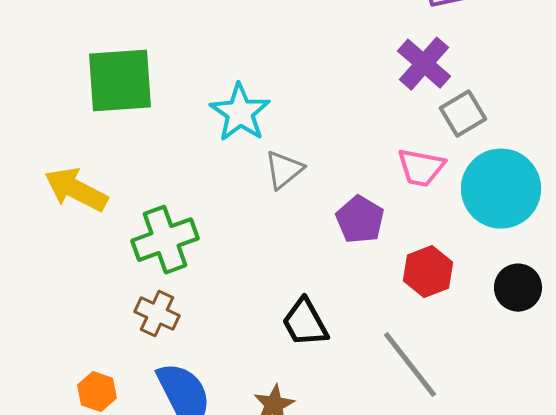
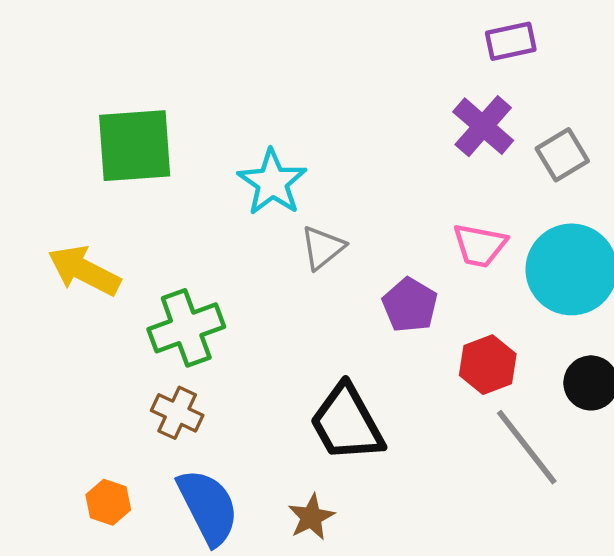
gray square: (463, 114) -> (562, 155), moved
black trapezoid: (305, 323) -> (347, 423), size x1.4
gray line: (410, 365) -> (527, 447), moved

